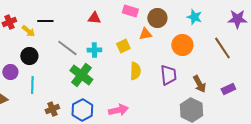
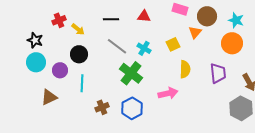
cyan star: (194, 17) -> (236, 20), moved
black line: (45, 21) -> (111, 19), moved
orange triangle: (145, 34) -> (195, 32), turned -40
cyan cross: (94, 50) -> (144, 48), turned 32
pink arrow: (118, 110) -> (168, 93), moved

